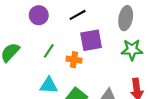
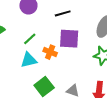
cyan triangle: (49, 85) -> (29, 60), moved, turned -30

